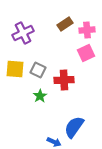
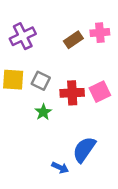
brown rectangle: (65, 24) -> (73, 40), moved
pink square: (86, 53) -> (100, 92), moved

